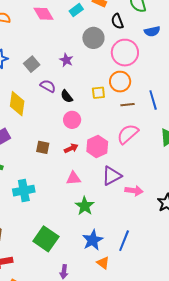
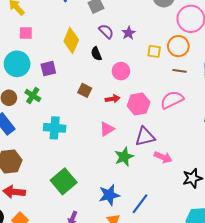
purple star: (66, 60) -> (129, 33), moved
black semicircle: (67, 96) -> (96, 54), moved
pink triangle: (74, 178) -> (107, 129), turned -42
green star: (85, 206) -> (124, 157), moved

